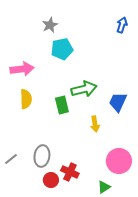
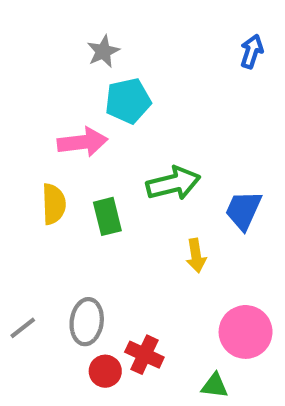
pink arrow: (22, 69) -> (83, 142), moved
green rectangle: (62, 105) -> (107, 216), moved
green triangle: (104, 187) -> (215, 386), turned 40

